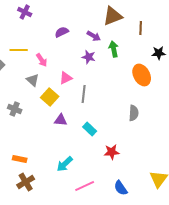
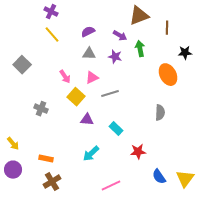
yellow line: (19, 50) -> (52, 35), moved, turned 48
pink arrow: (42, 60) -> (65, 77), moved
gray triangle: (33, 80) -> (89, 54), moved, turned -40
gray line: (84, 94) -> (110, 94), turned 66
cyan arrow: (65, 164) -> (91, 154), moved
blue semicircle: (121, 188) -> (159, 177), moved

